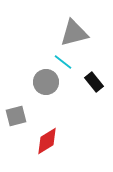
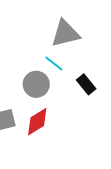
red diamond: (47, 141) -> (37, 122), moved

